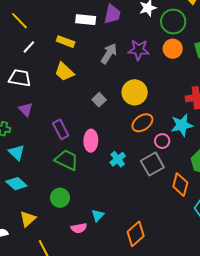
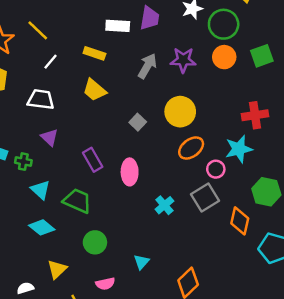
cyan cross: (118, 159) -> (164, 205), moved
green trapezoid: (67, 160) -> (77, 201), moved
pink semicircle: (79, 228) -> (105, 284), moved

